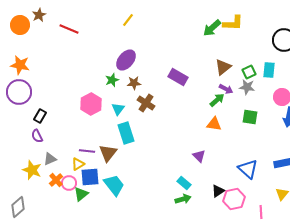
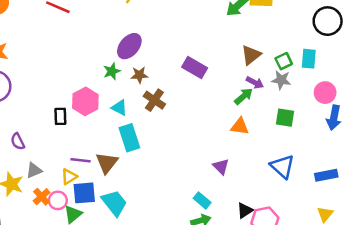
cyan triangle: (118, 109) -> (119, 108), turned -40
black rectangle: (40, 116) -> (60, 116), moved, turned -32
blue triangle: (248, 169) -> (282, 167), moved

